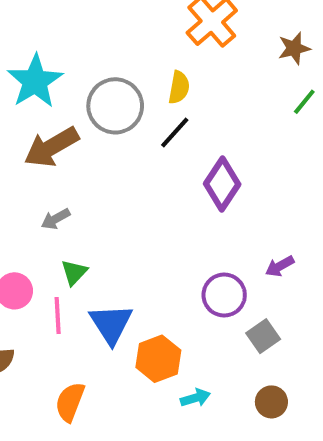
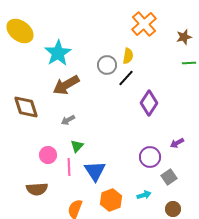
green line: (304, 102) -> (189, 63), turned 48
gray circle: (115, 106) -> (107, 65), moved, size x0.7
orange hexagon: (158, 359) -> (111, 200), moved
cyan arrow: (195, 398) -> (144, 195), moved

